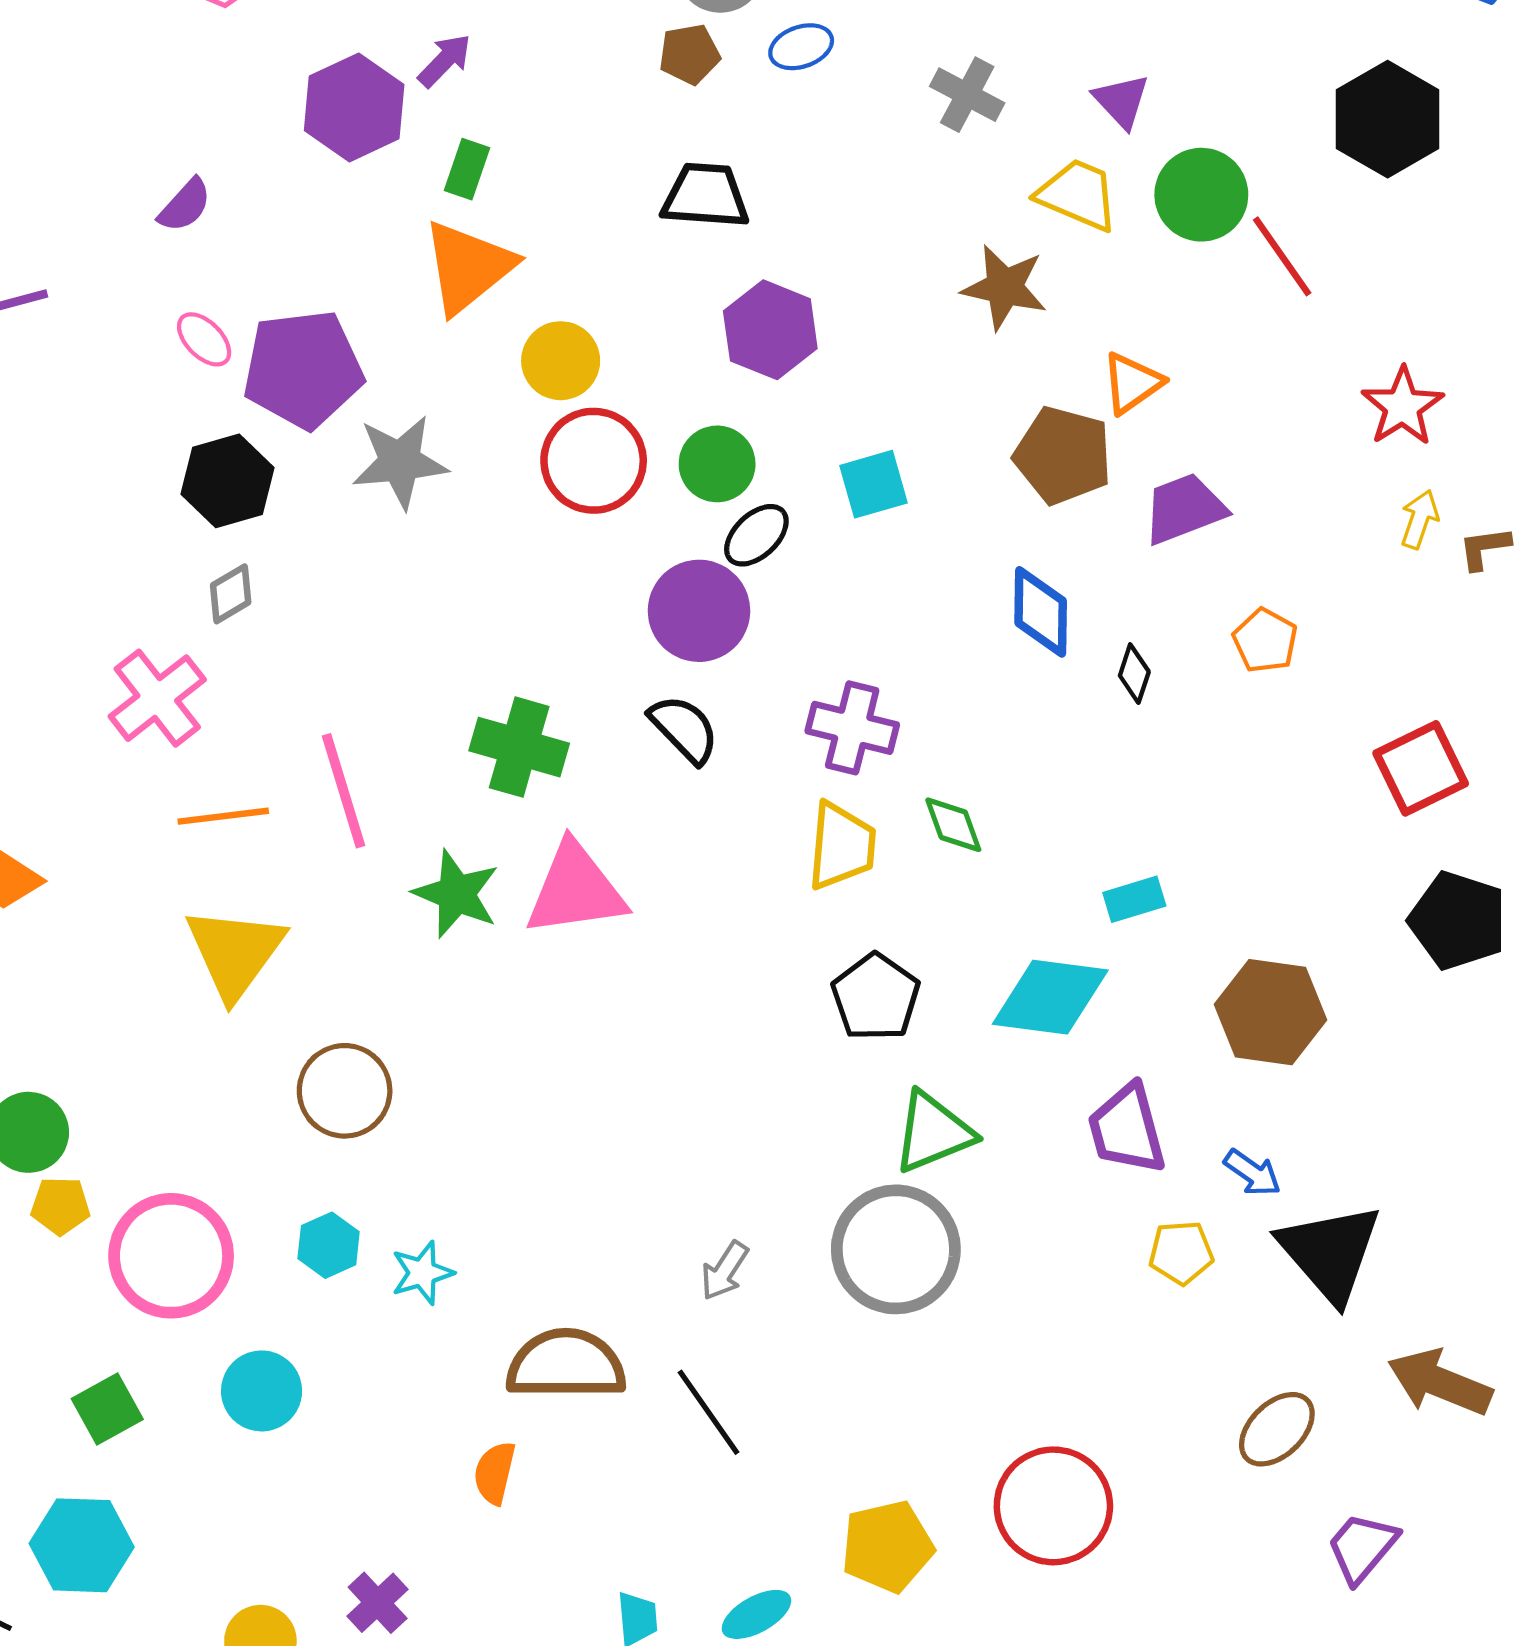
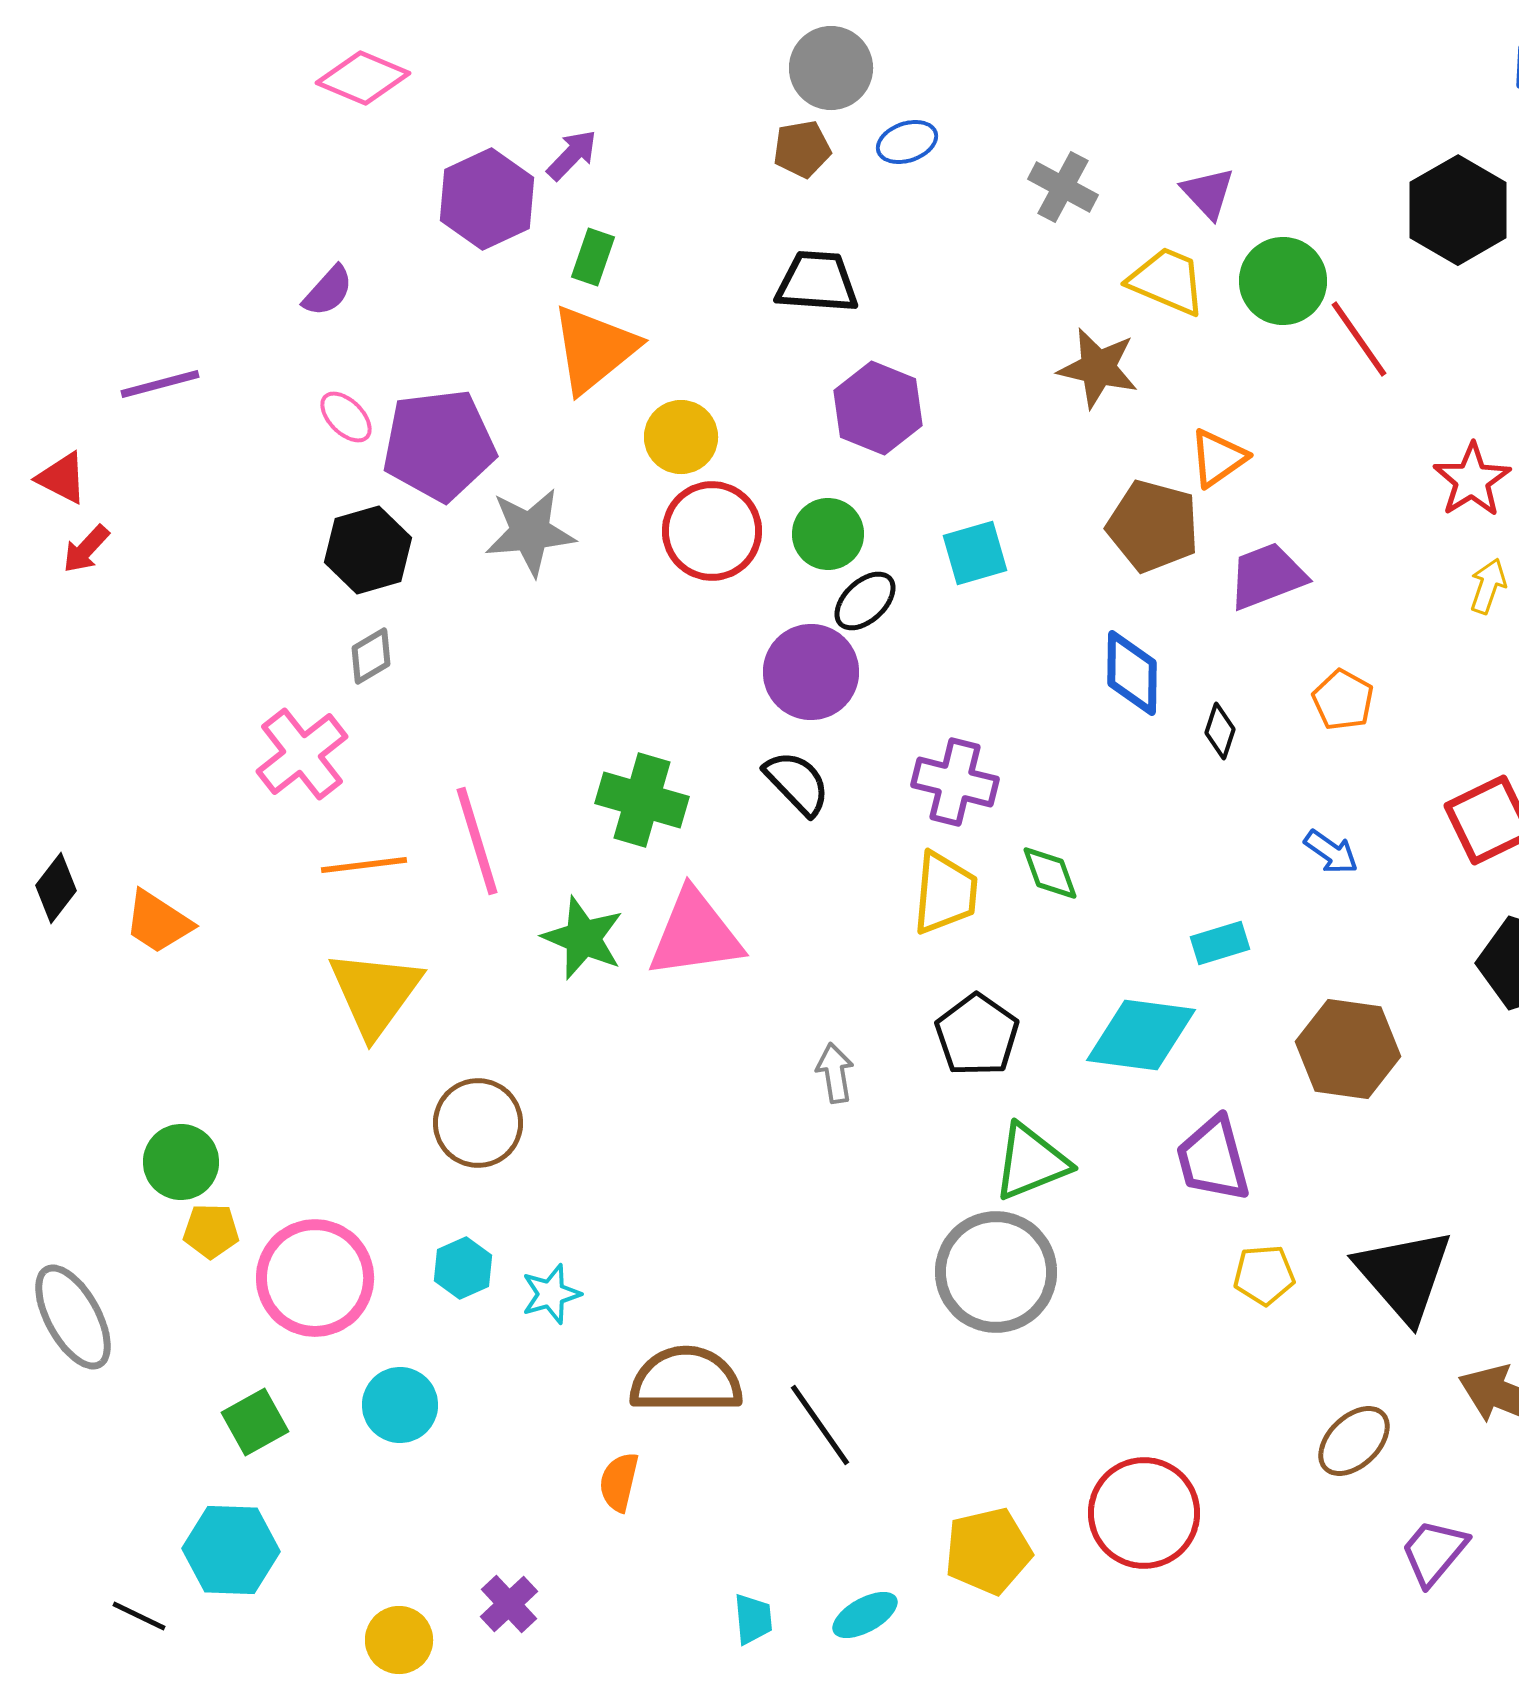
blue arrow: (1252, 1173) -> (1331, 852), moved
gray arrow: (725, 1271) -> (835, 1073), moved, turned 138

